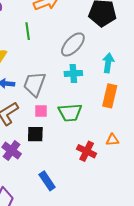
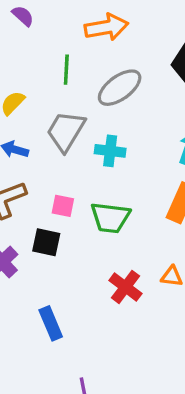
gray ellipse: (73, 44) -> (120, 88), moved
cyan cross: (73, 73) -> (110, 151), moved
gray trapezoid: (35, 84) -> (66, 131), moved

